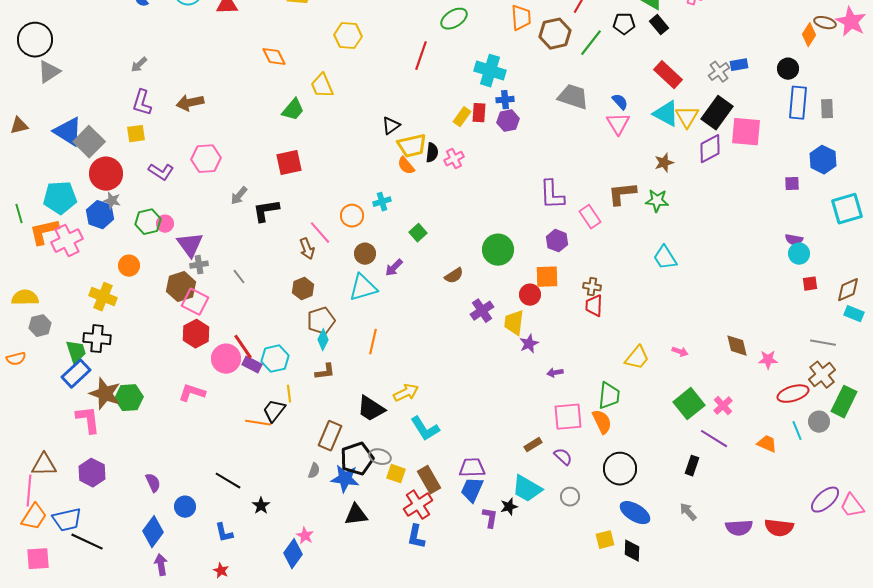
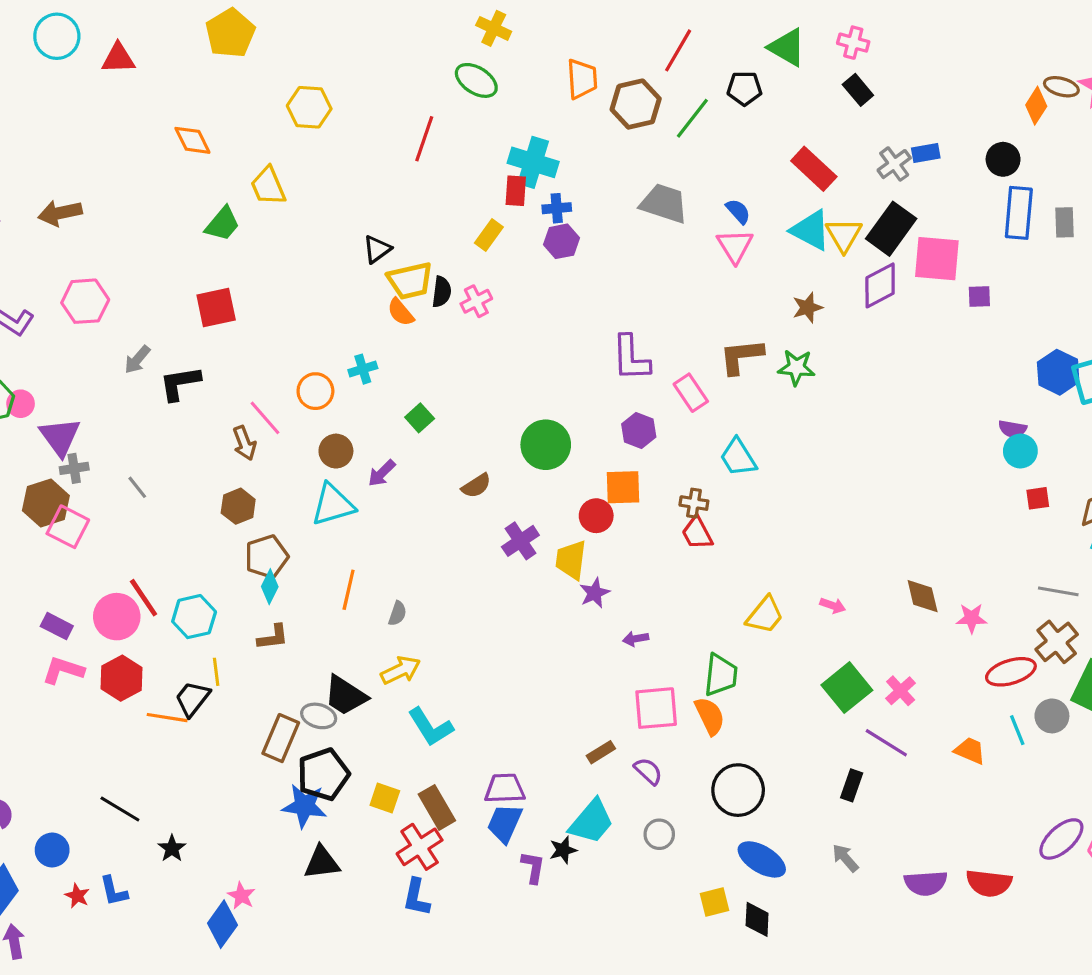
green ellipse: (454, 19) -> (476, 80), turned 64
black rectangle: (659, 25) -> (858, 90), moved
red rectangle: (479, 113) -> (516, 191), moved
blue hexagon: (823, 160) -> (1058, 372), moved
purple square: (792, 184) -> (979, 296), moved
cyan trapezoid: (665, 258) -> (738, 457), moved
red trapezoid: (594, 306) -> (697, 533), turned -30
red hexagon: (196, 334) -> (121, 678), moved
purple rectangle: (252, 365) -> (57, 626), moved
gray ellipse: (380, 457) -> (319, 716), moved
gray semicircle: (314, 471) -> (397, 613), moved
cyan trapezoid: (527, 489) -> (591, 822), turned -80
red star: (221, 571) -> (77, 896), moved

